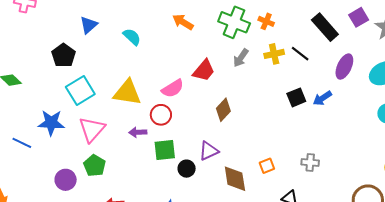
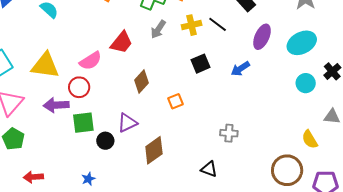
black square: (296, 97) -> (201, 64), moved
purple arrow: (138, 132) -> (56, 105), size x1.4
orange square: (267, 166) -> (176, 101), moved
brown diamond: (235, 179) -> (154, 150), turned 64

